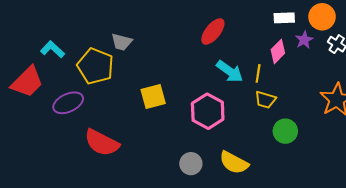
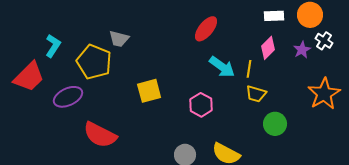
purple star: (304, 40) -> (302, 50), moved
cyan L-shape: (52, 49) -> (53, 46), turned 80
pink hexagon: (208, 111) -> (201, 105), size x0.7

